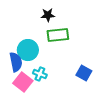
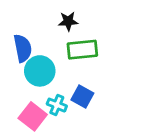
blue semicircle: (16, 62) -> (23, 48), moved
blue square: (84, 73) -> (82, 96), moved

